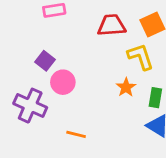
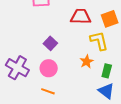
purple square: (45, 61) -> (50, 43), moved
pink circle: (63, 82) -> (49, 68), moved

